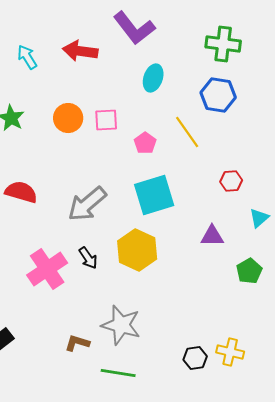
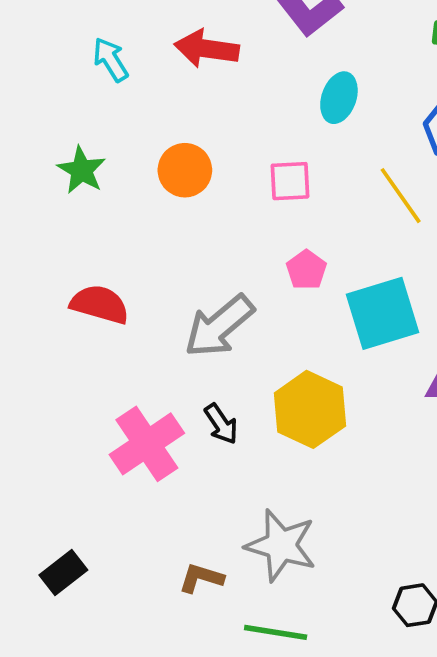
pink square: (106, 120) -> (290, 181), moved
pink pentagon: (145, 143) -> (306, 270), moved
cyan square: (154, 195) -> (382, 313), moved

